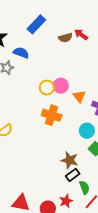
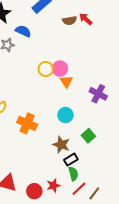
orange triangle: (79, 96) -> (66, 82), moved
orange cross: (52, 115) -> (27, 123), moved
cyan circle: (87, 131) -> (65, 115), moved
black rectangle: (73, 175) -> (71, 160), moved

